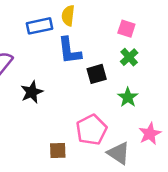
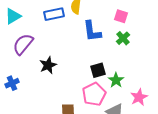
blue L-shape: (69, 51) -> (92, 31), moved
black square: (97, 74) -> (98, 70), moved
green star: (128, 97) -> (116, 80), moved

